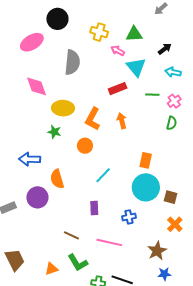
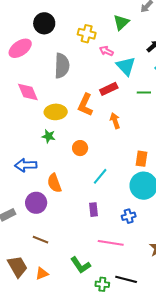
green triangle: (134, 34) -> (121, 22), moved, turned -36
orange L-shape: (93, 119) -> (85, 105), moved
brown line: (71, 235) -> (41, 240), moved
orange triangle: (52, 269) -> (42, 274), moved

